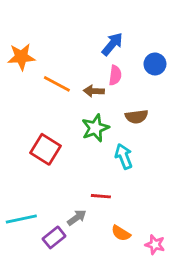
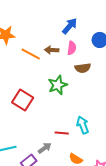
brown arrow: (94, 91) -> (52, 50), moved
brown semicircle: (136, 117) -> (83, 68), moved
cyan arrow: (124, 156) -> (83, 125), moved

